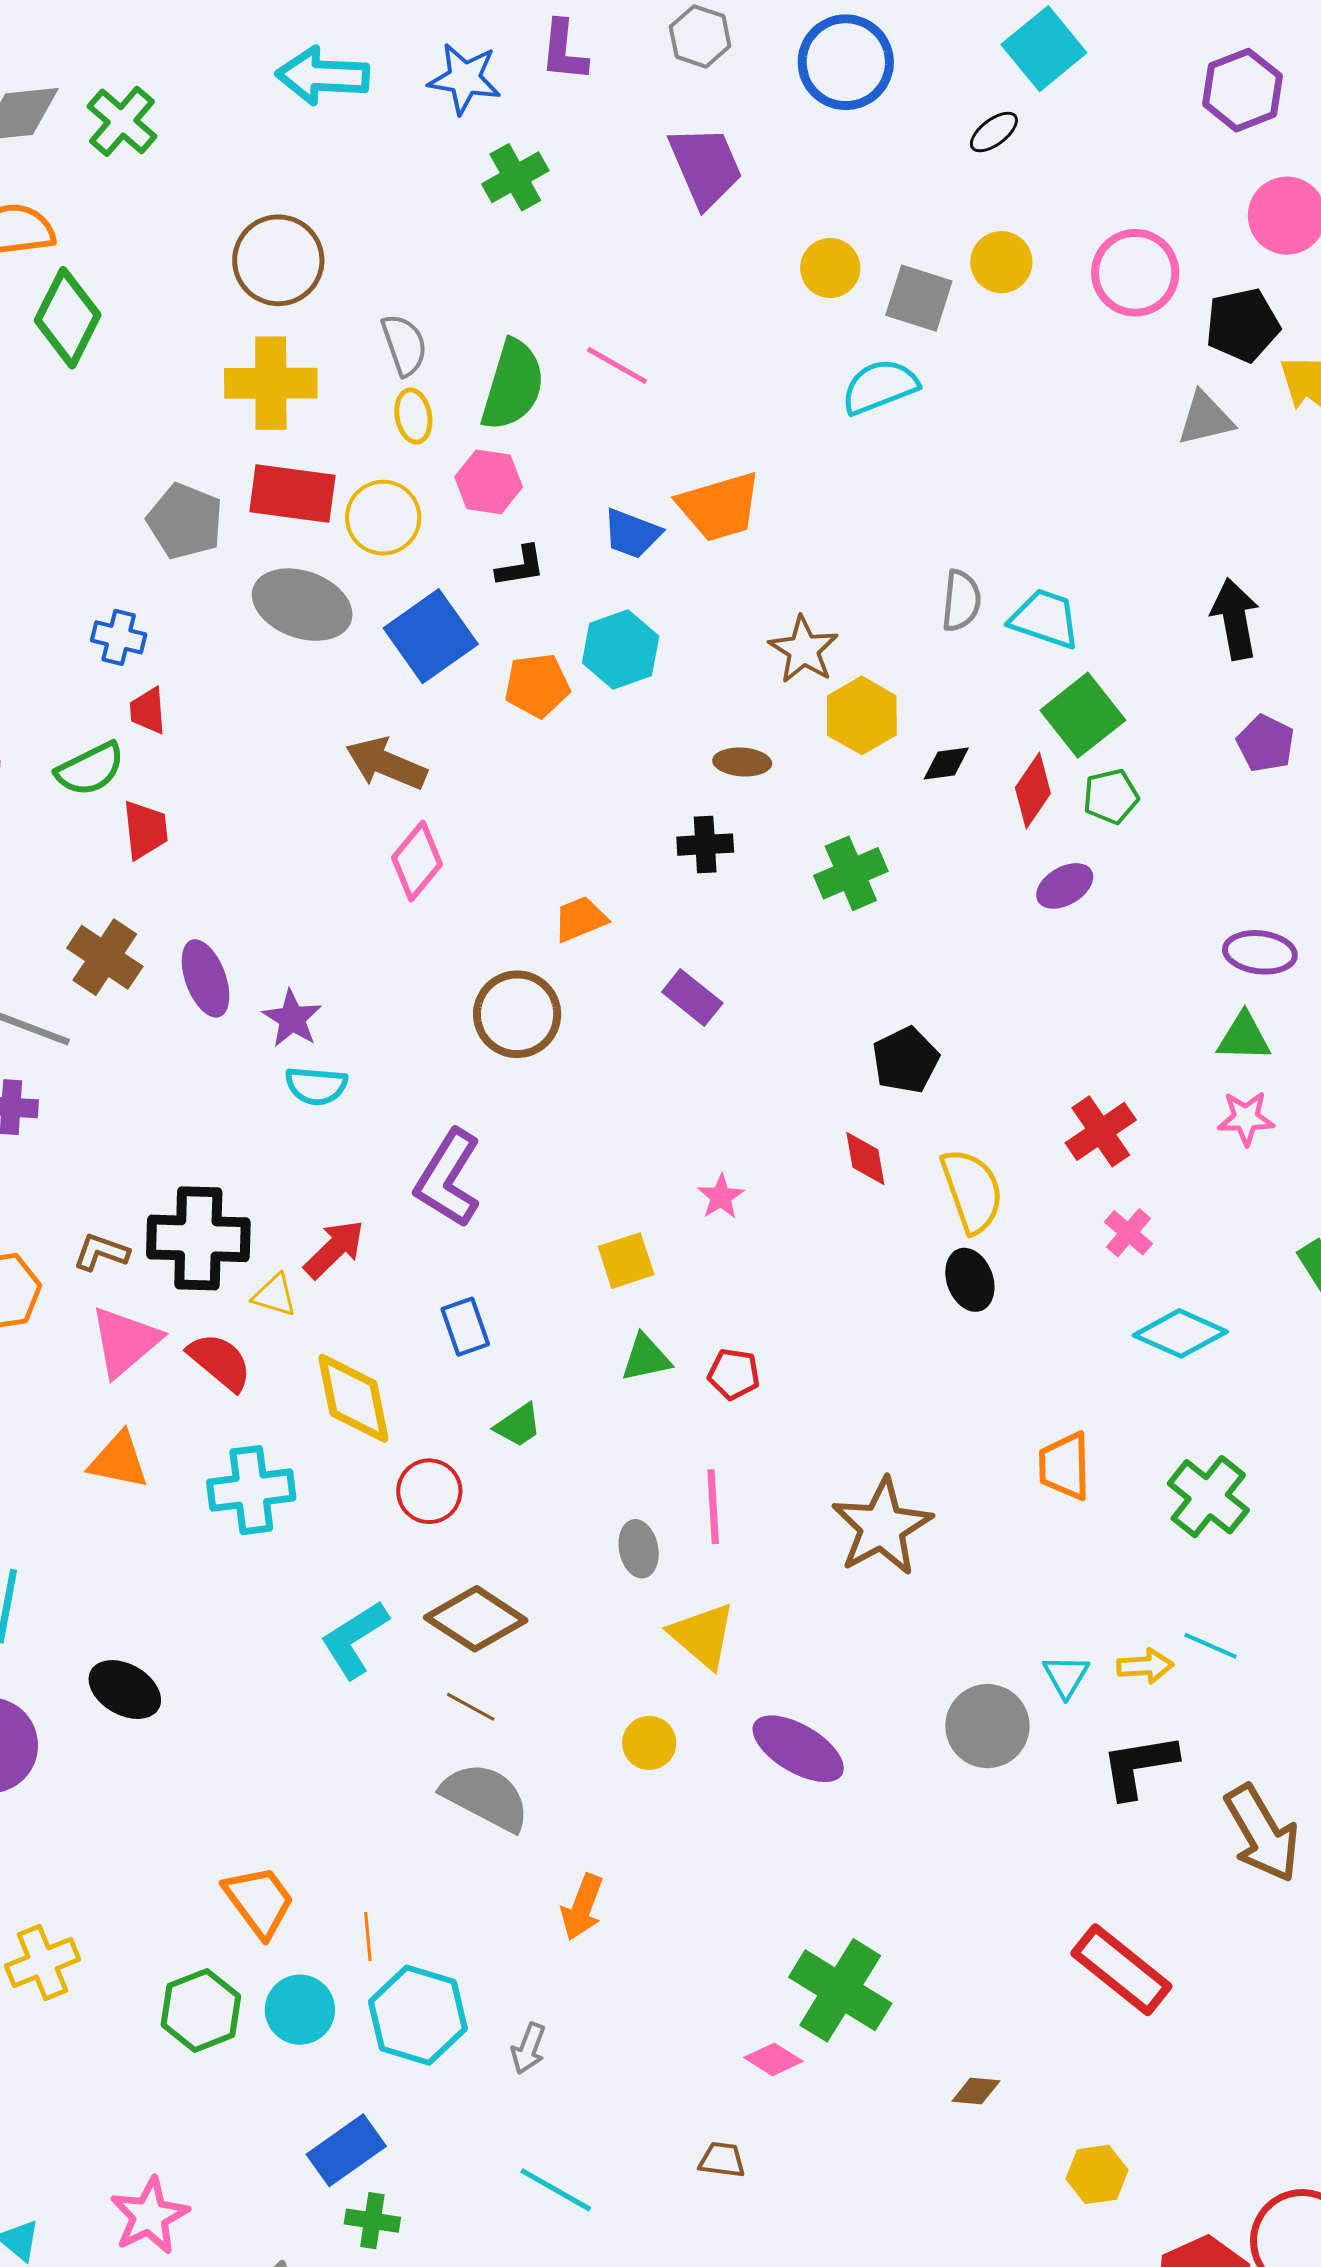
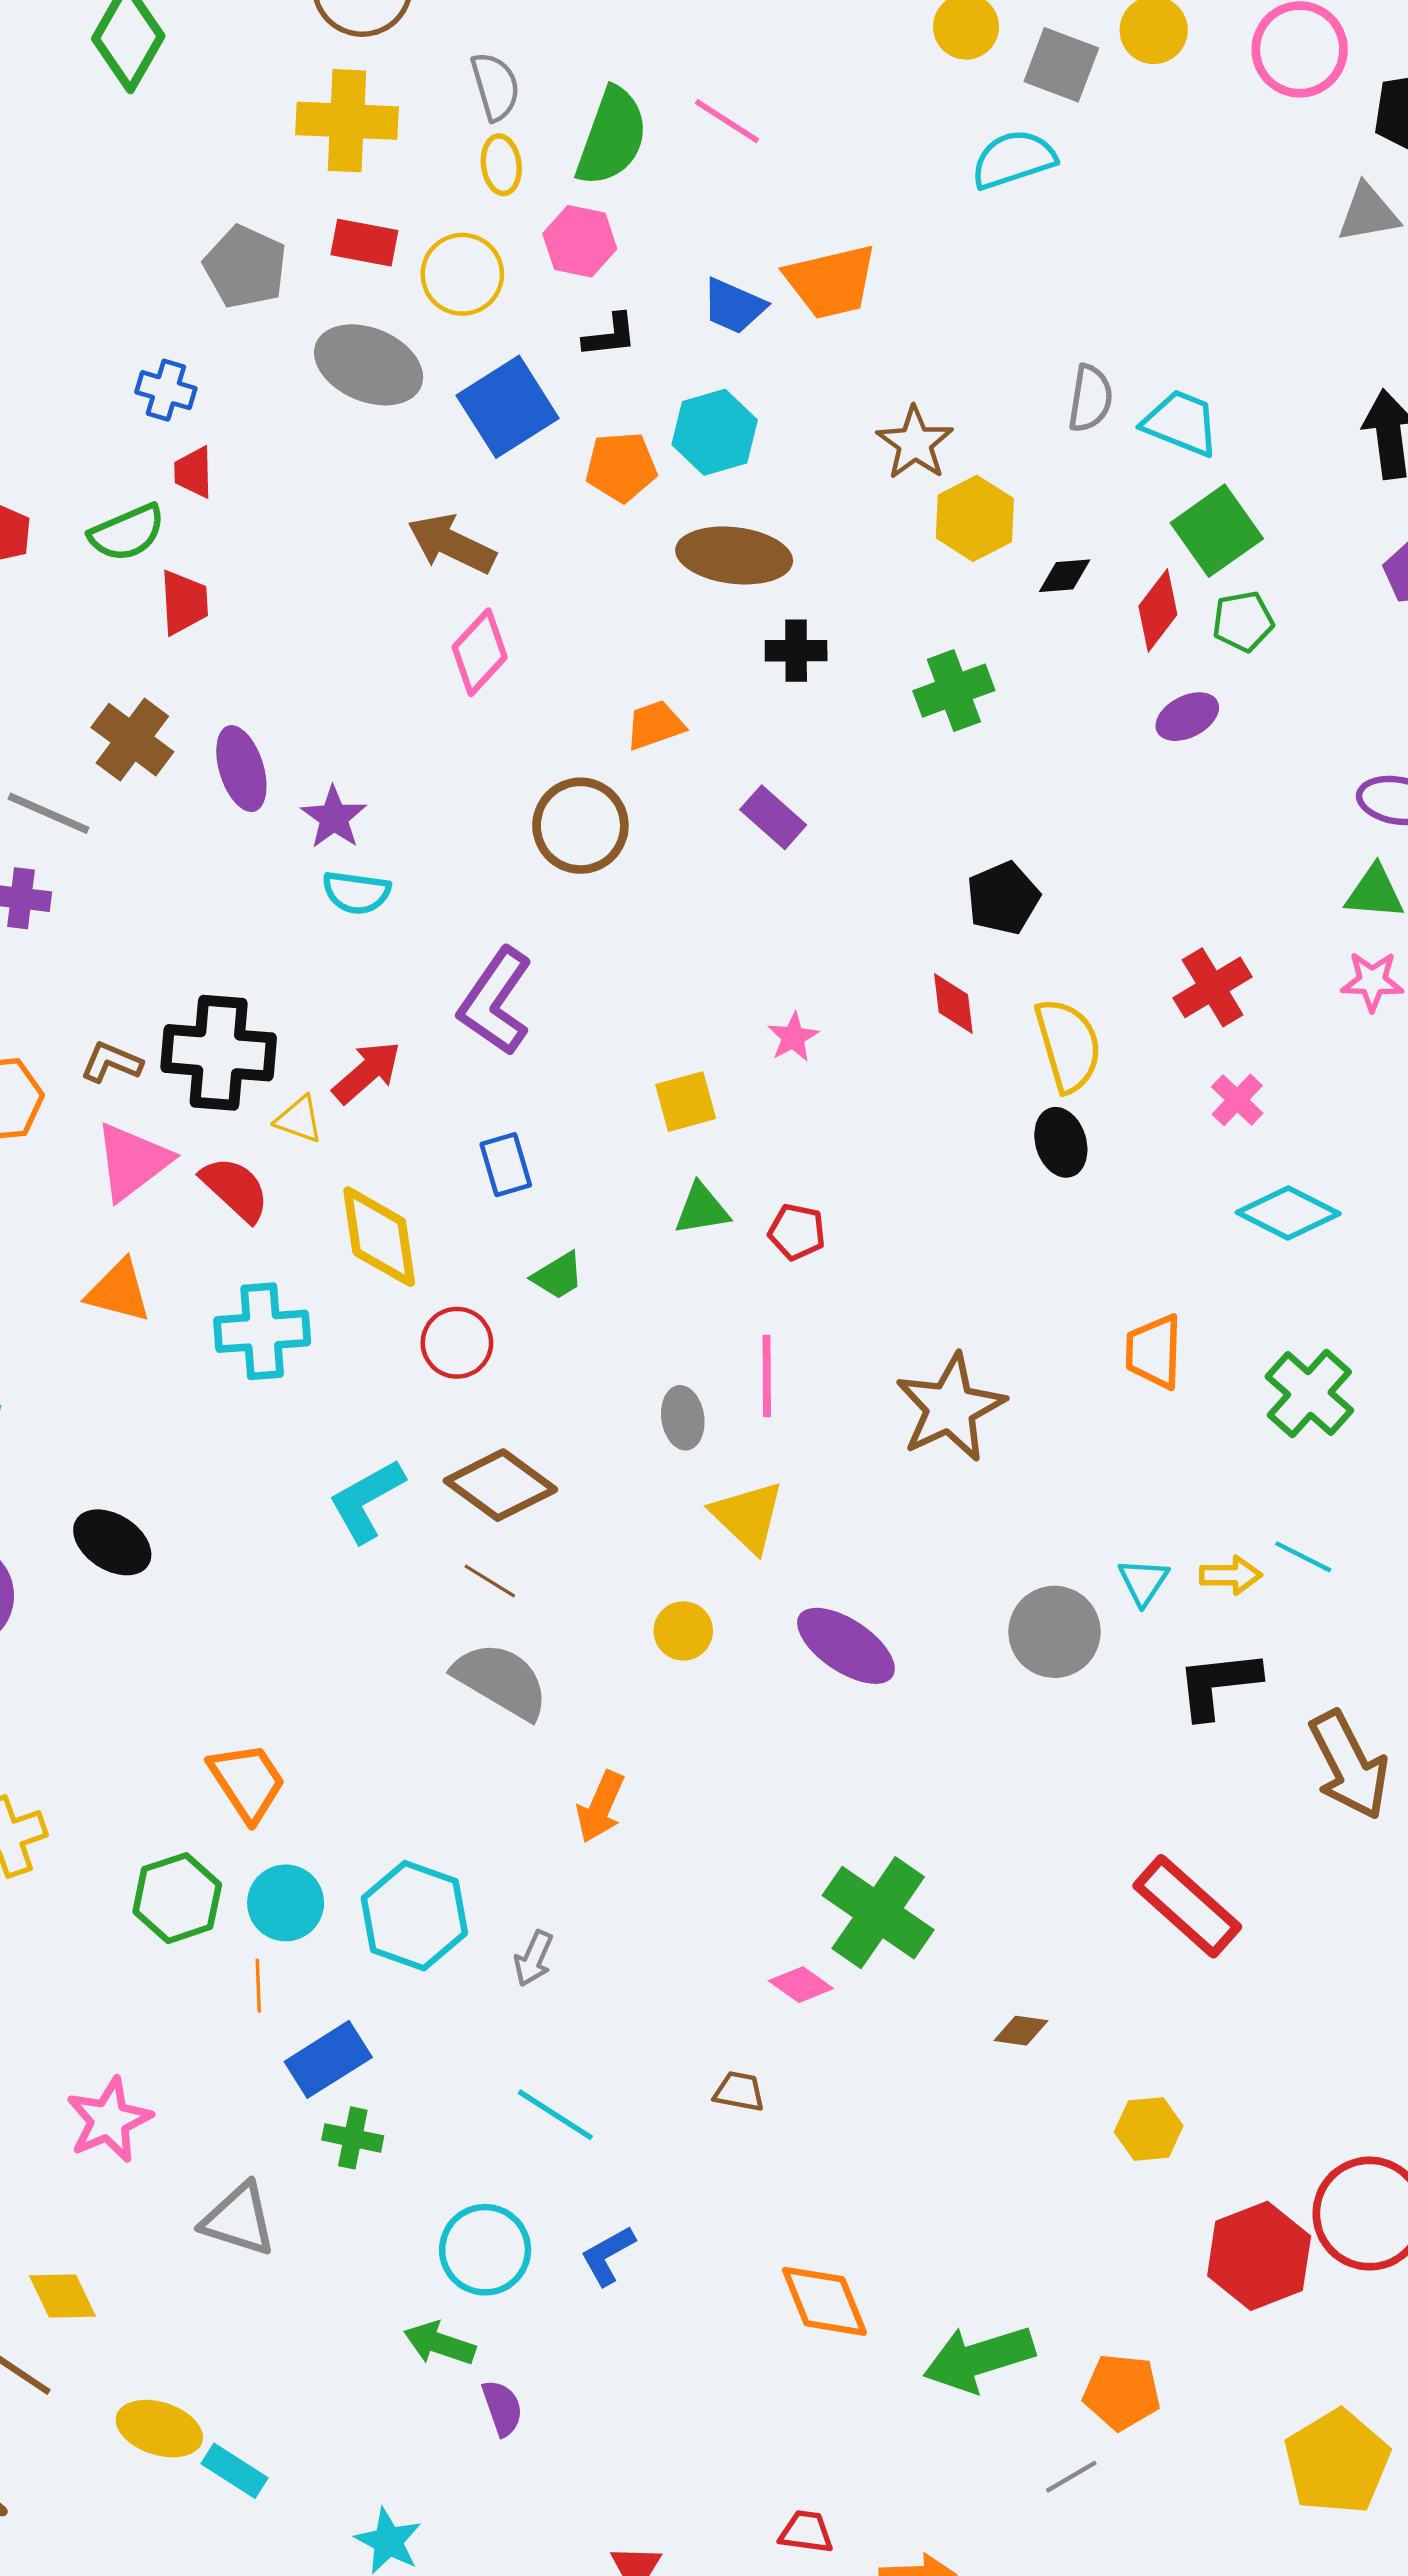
red rectangle: (292, 493) -> (364, 243), size x0.7
brown ellipse: (742, 762) -> (734, 555), moved, size x1.8
orange line: (368, 1937) -> (258, 1986), moved

